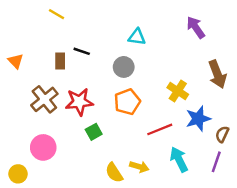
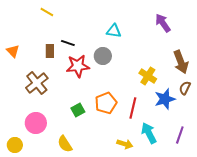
red star: (79, 102) -> (78, 66), moved
orange pentagon: (127, 102) -> (106, 103), moved
red line: (160, 129) -> (133, 108), turned -55
brown semicircle: (222, 134) -> (185, 88), moved
yellow arrow: (139, 167) -> (125, 144), moved
yellow semicircle: (114, 173) -> (65, 144), moved

